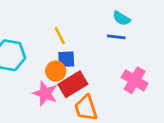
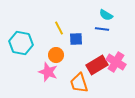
blue square: (66, 59) -> (76, 39), moved
red rectangle: (73, 84) -> (97, 65), moved

